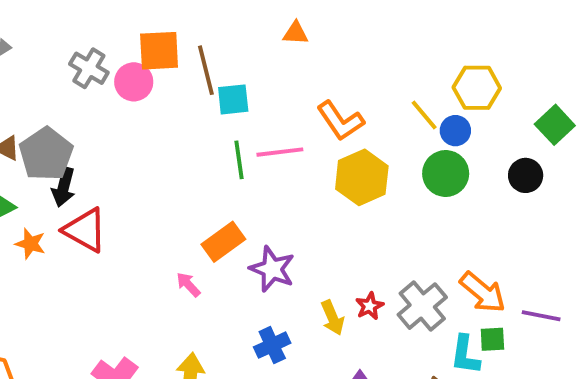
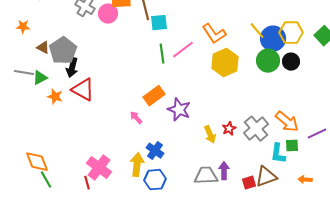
yellow hexagon: (477, 88) -> (291, 33), moved
blue circle: (455, 131) -> (273, 39), size x1.6
pink line: (280, 152) -> (183, 50), turned -30
black circle: (526, 175) -> (291, 62), moved
purple line: (541, 316) -> (317, 134), turned -36
blue cross: (272, 345) -> (155, 151), moved, turned -30

